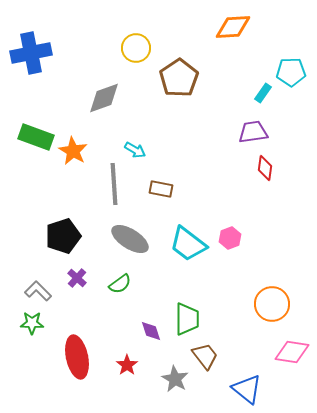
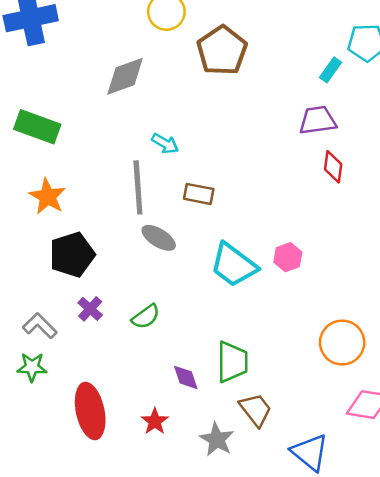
orange star: (73, 151) -> (48, 196), moved
gray ellipse: (130, 239) -> (159, 238), moved, size x0.7

